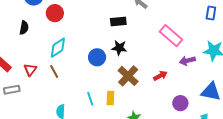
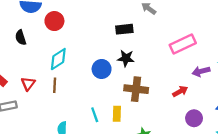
black semicircle: (24, 28) -> (21, 38), turned 152
pink rectangle: (171, 36) -> (183, 44), turned -65
brown line: (54, 71) -> (55, 85), turned 32
brown cross: (128, 76) -> (136, 89), turned -35
red arrow: (160, 76) -> (180, 91), moved

